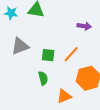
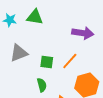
purple arrow: (84, 26) -> (83, 33), size x1.5

